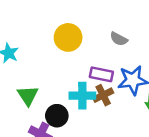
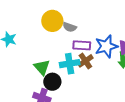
gray semicircle: (119, 39) -> (70, 27), moved
green triangle: (28, 96) -> (42, 67), moved

